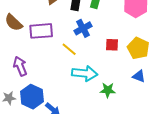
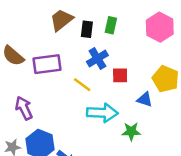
red square: (112, 45) -> (120, 75), moved
blue triangle: (139, 76) -> (145, 99), moved

